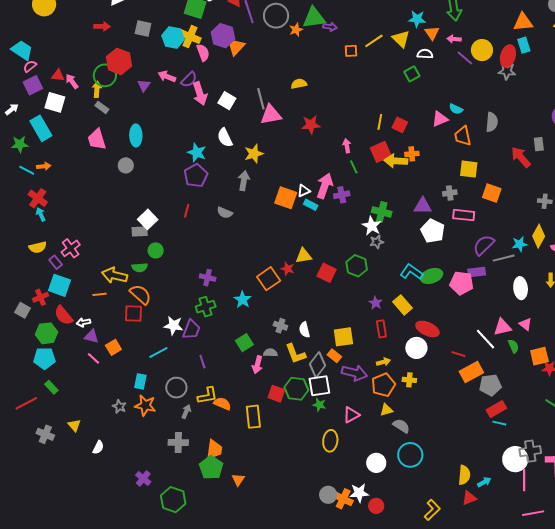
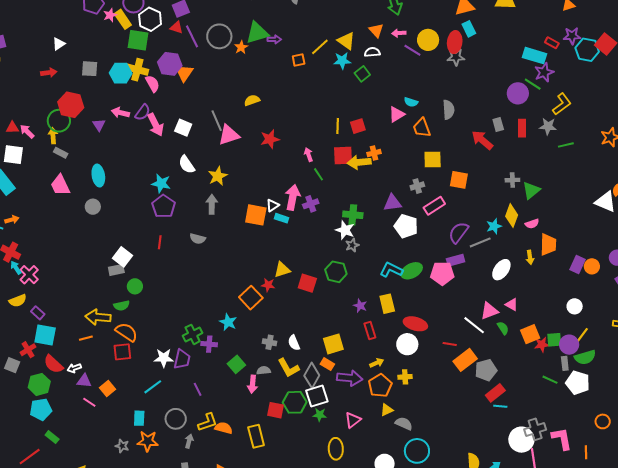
cyan star: (417, 19) -> (342, 61), moved
red square: (400, 125) -> (358, 126), turned -35
red square: (381, 152) -> (343, 156), turned 30
pink rectangle: (464, 215) -> (434, 206), turned -30
pink cross: (71, 248) -> (29, 275), moved
purple cross: (208, 278) -> (209, 344), moved
white ellipse: (521, 288) -> (501, 270), turned 50
yellow rectangle: (403, 305) -> (387, 304), turned 36

